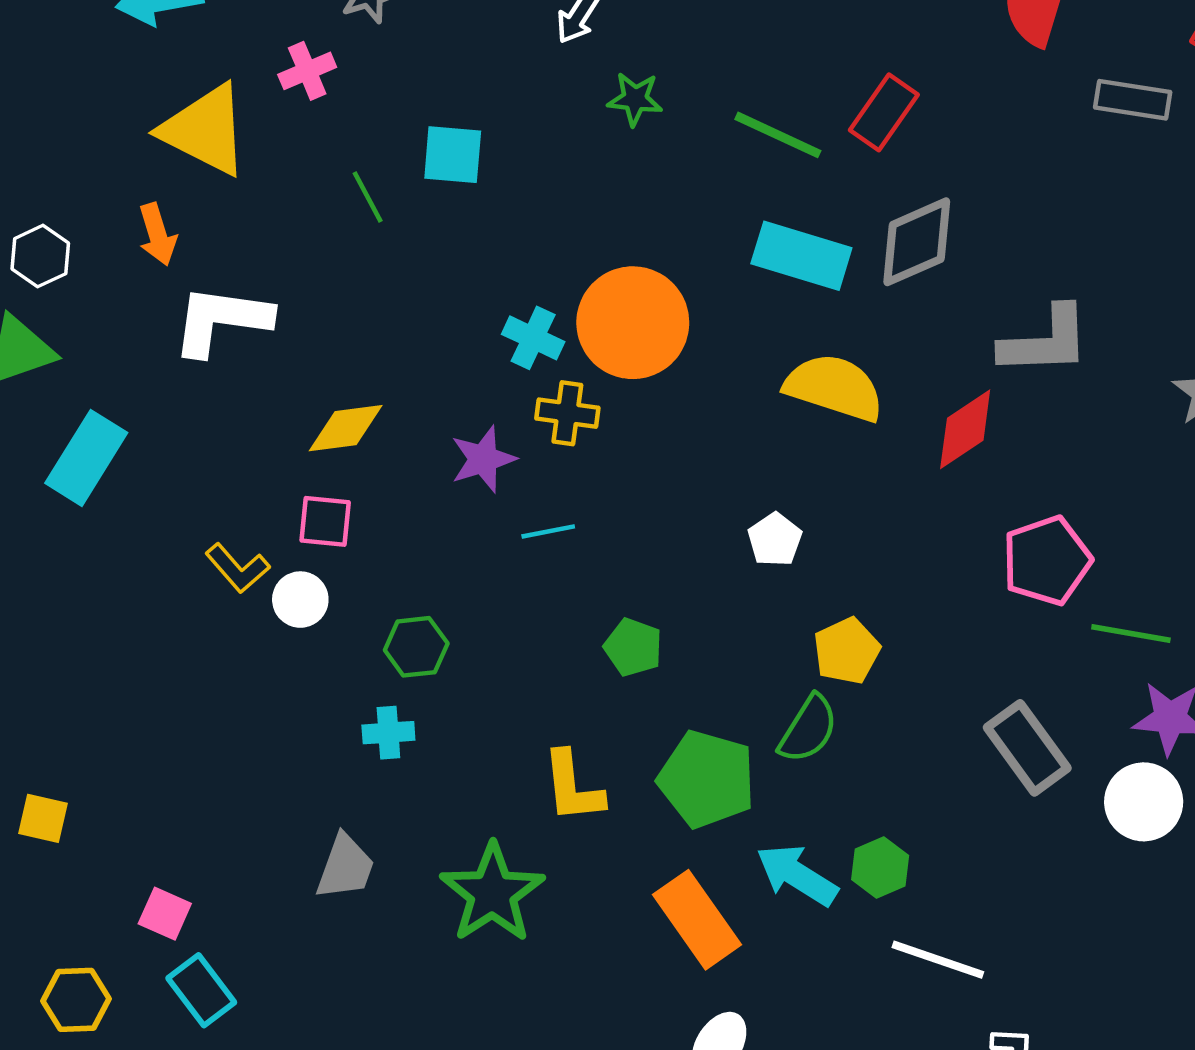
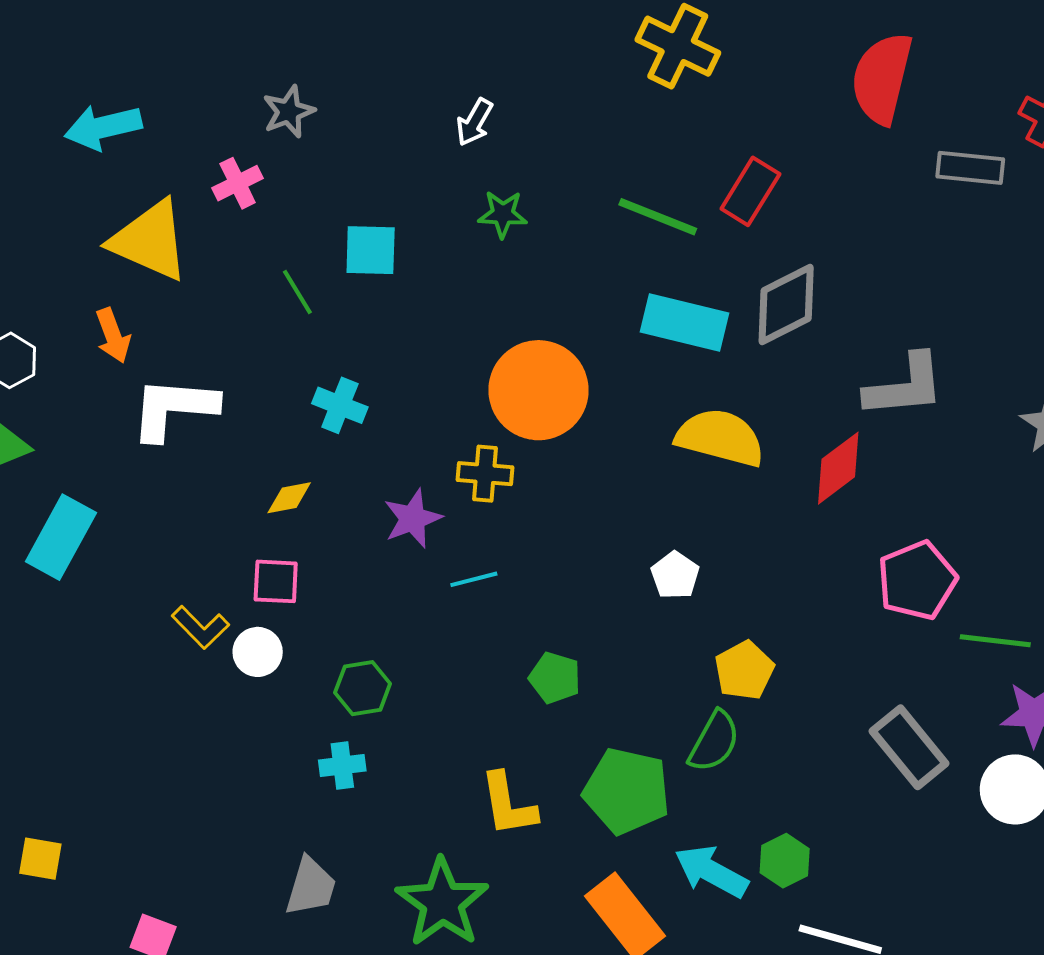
green star: (635, 99) -> (503, 214), moved
cyan cross: (533, 338) -> (340, 405), moved
yellow diamond: (346, 428) -> (289, 498), size x0.7

